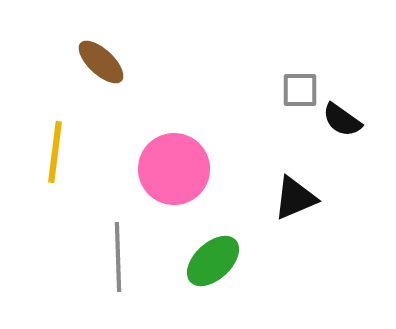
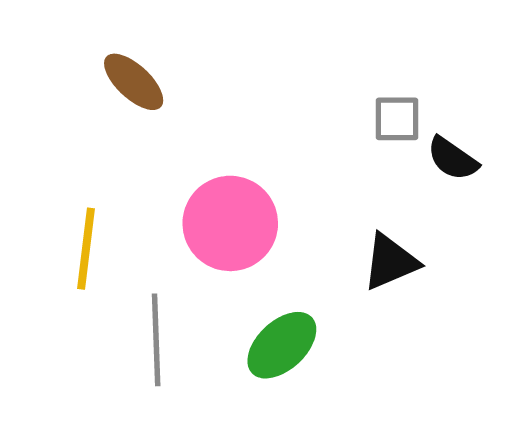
yellow line: (55, 152) -> (86, 249), moved

